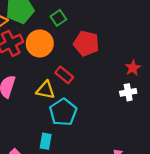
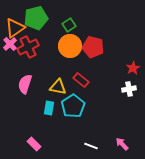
orange circle: (40, 43) -> (70, 46), moved
red rectangle: (64, 75) -> (81, 80), moved
cyan rectangle: (46, 141) -> (49, 108), moved

